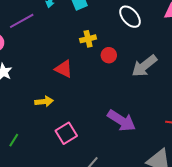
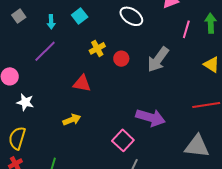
purple line: (22, 21) -> (45, 51), moved
pink square: (66, 133) -> (123, 140), moved

